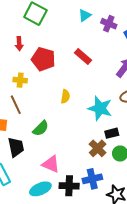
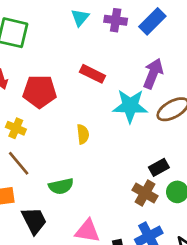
yellow cross: (20, 80) -> (16, 128), turned 32
cyan star: (100, 108) -> (130, 106), moved
green semicircle: (41, 128) -> (61, 186), turned 48

